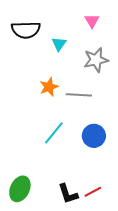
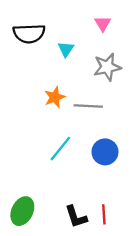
red line: (93, 192) -> (104, 214), turned -66

